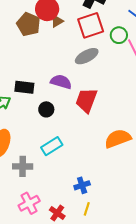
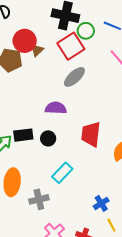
green circle: (119, 35) -> (86, 31), moved
black rectangle: (24, 87) -> (23, 135), moved
red trapezoid: (86, 100) -> (91, 134), moved
yellow line: (87, 209) -> (111, 225), turned -32

